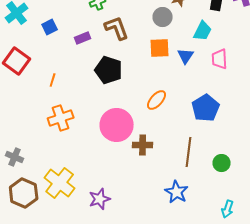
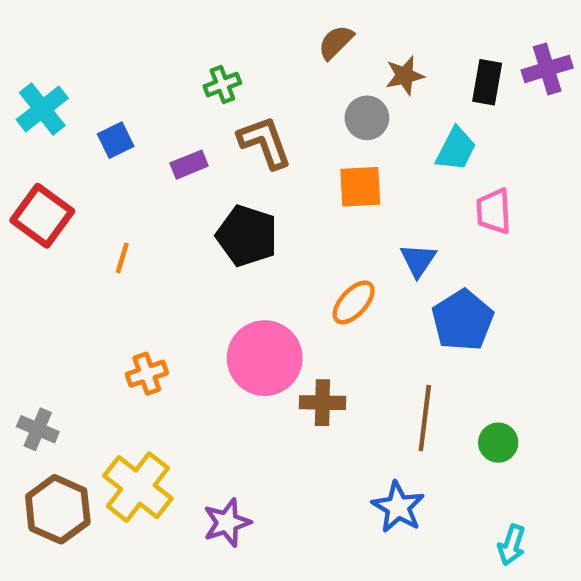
blue triangle: (186, 56) -> (418, 260), moved
orange cross: (61, 118) -> (147, 374), moved, size x0.7

